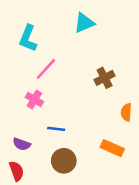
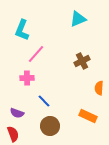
cyan triangle: (84, 23) -> (78, 19), moved
pink cross: (34, 100) -> (27, 78), turned -32
blue line: (56, 129) -> (44, 101), turned 40

